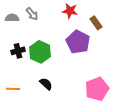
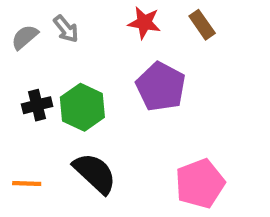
gray semicircle: (12, 18) -> (25, 37), turned -40
brown rectangle: (96, 23) -> (202, 25), moved
black semicircle: (46, 84) -> (95, 173), size x1.6

